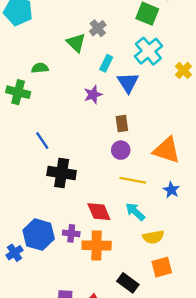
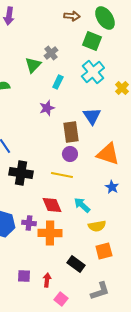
green triangle: (76, 43) -> (33, 65), turned 30
blue triangle: (128, 82) -> (92, 116), moved
brown rectangle: (122, 124) -> (71, 132), size x1.5
yellow line: (133, 180) -> (62, 175), moved

